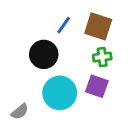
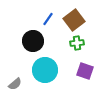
brown square: (98, 26) -> (74, 20), turned 35
purple square: (97, 86) -> (85, 71), moved

